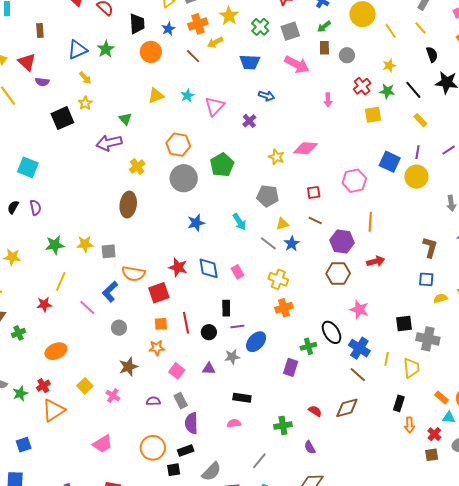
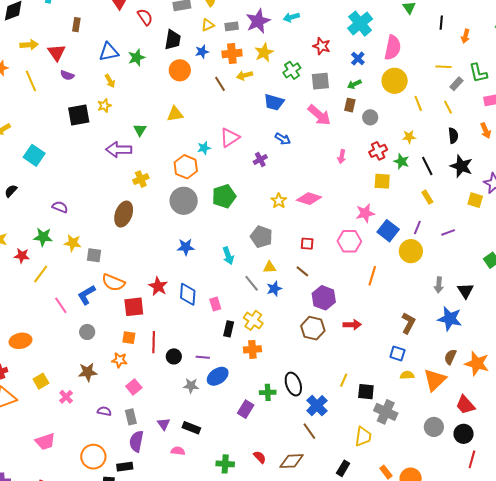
cyan star: (187, 96) -> (204, 148), moved
purple semicircle: (35, 208) -> (60, 207), moved, turned -70
orange line: (370, 222) -> (372, 276), moved
red star: (44, 304) -> (22, 256), moved
black rectangle: (226, 308) -> (229, 329), moved
pink star: (359, 310) -> (365, 213), moved, turned 30
yellow line: (387, 359) -> (344, 380), moved
purple triangle: (209, 369) -> (164, 424), moved, turned 40

